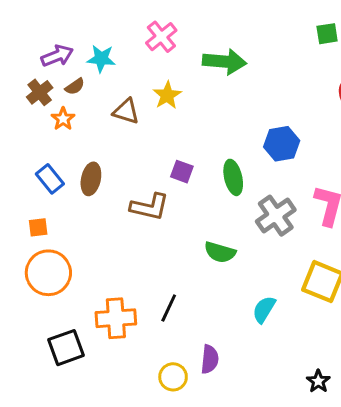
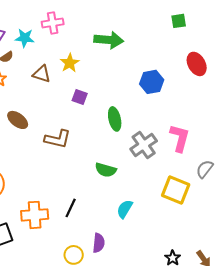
pink cross: (161, 37) -> (53, 23), moved, turned 30
blue hexagon: (282, 144) -> (152, 82), moved
purple square: (182, 172) -> (80, 97), moved
brown ellipse: (91, 179) -> (18, 120), turned -65
cyan semicircle: (264, 309) -> (125, 209), moved

